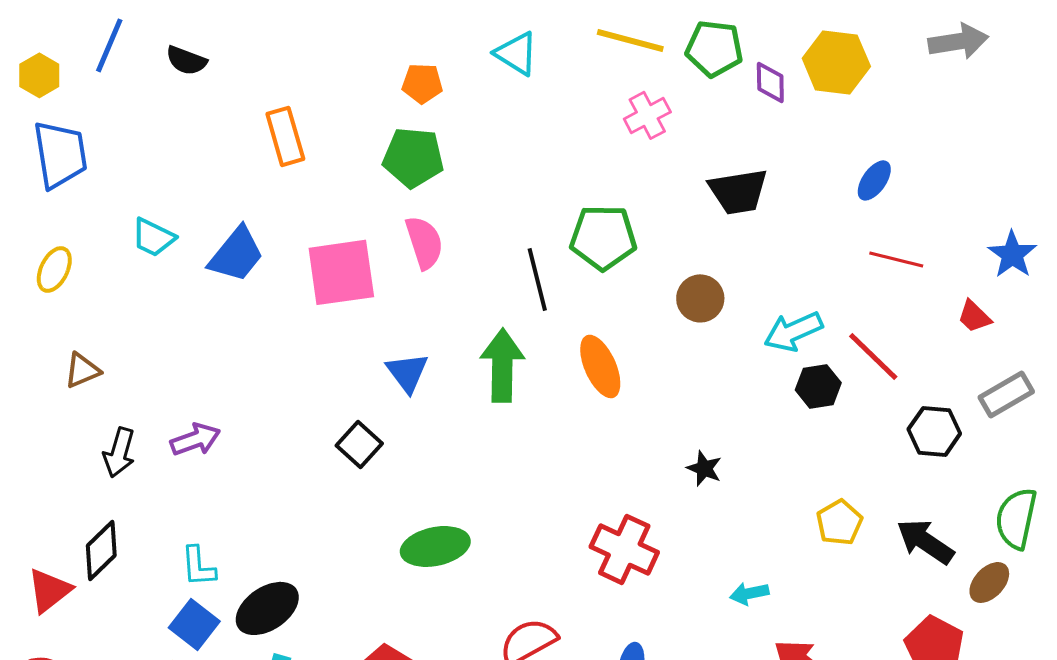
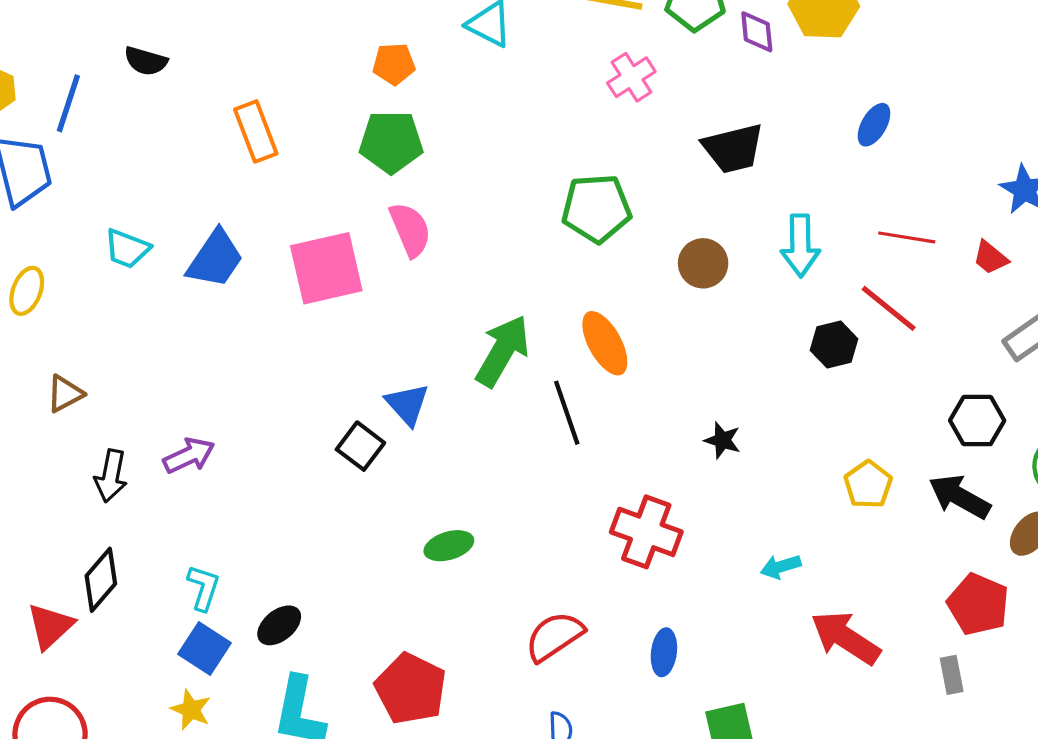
blue line: (109, 45) -> (68, 103), moved
red line: (896, 259) -> (907, 237), moved
black line: (537, 279) -> (567, 413), moved
cyan arrow: (793, 331) -> (800, 246), moved, turned -62
green arrow: (502, 365) -> (503, 351), turned 34
blue triangle: (407, 372) -> (407, 404), moved
black hexagon: (934, 431) -> (977, 421), moved
green ellipse: (435, 546) -> (449, 546), size x0.7
cyan L-shape: (198, 566) -> (203, 588), turned -153
black ellipse: (267, 608) -> (279, 625), size x0.7

